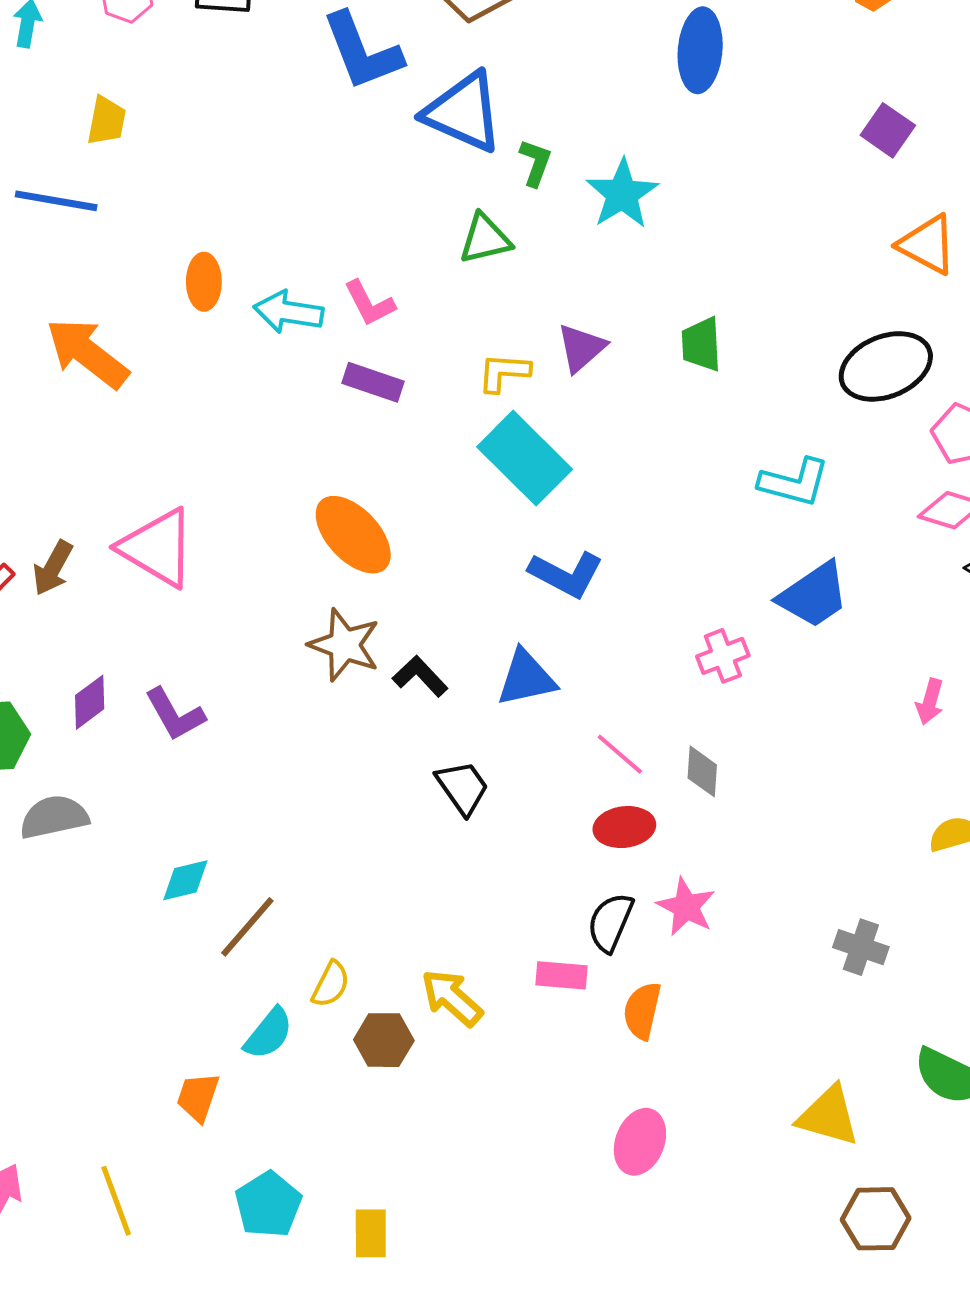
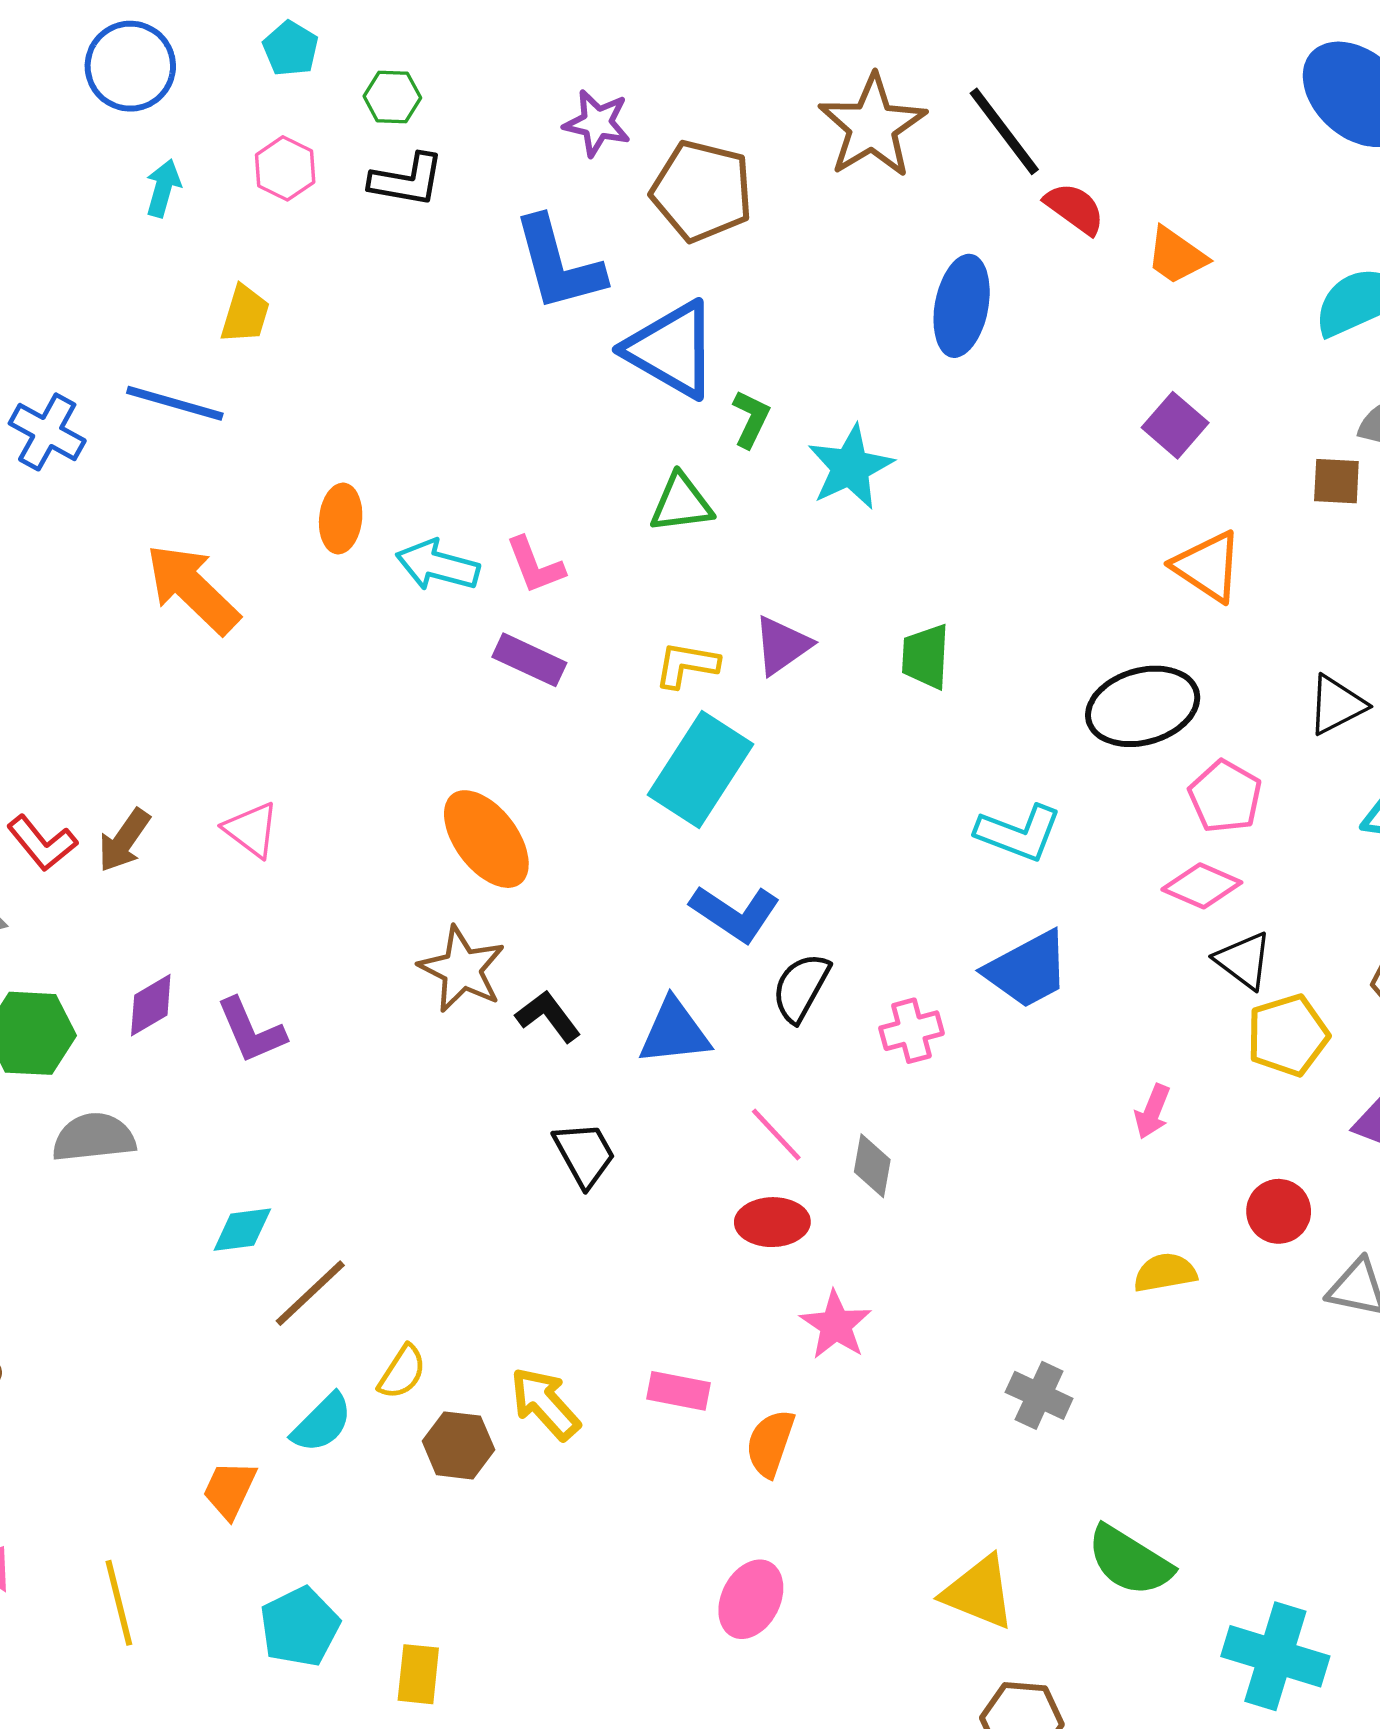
cyan rectangle: (525, 458) -> (700, 770), turned 72
pink triangle: (157, 548) -> (251, 830), size x0.6
black semicircle: (610, 922) -> (801, 988), moved

